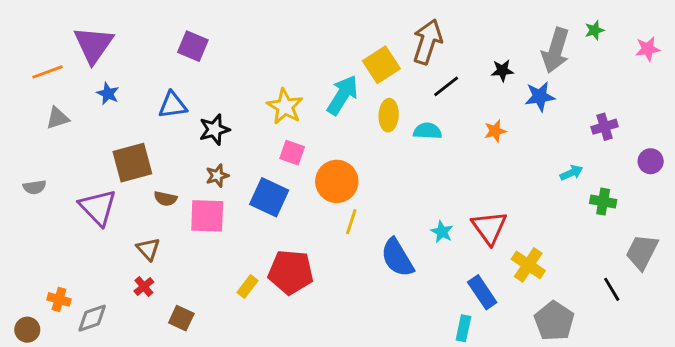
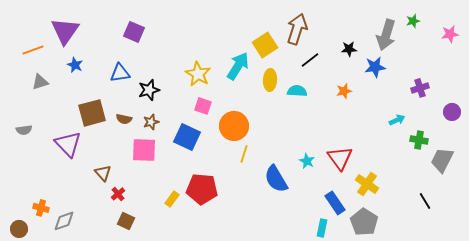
brown semicircle: (165, 199) -> (124, 119), moved
gray trapezoid: (642, 252) -> (442, 160), moved
red cross: (144, 286) -> (118, 194), moved
gray pentagon: (554, 321) -> (364, 222), moved

